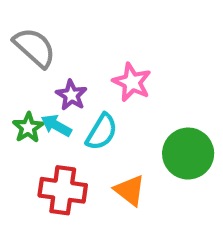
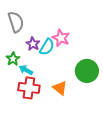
gray semicircle: (35, 48) -> (16, 22), turned 30
cyan arrow: (56, 125) -> (26, 70), moved
cyan semicircle: (102, 132) -> (47, 47), moved

